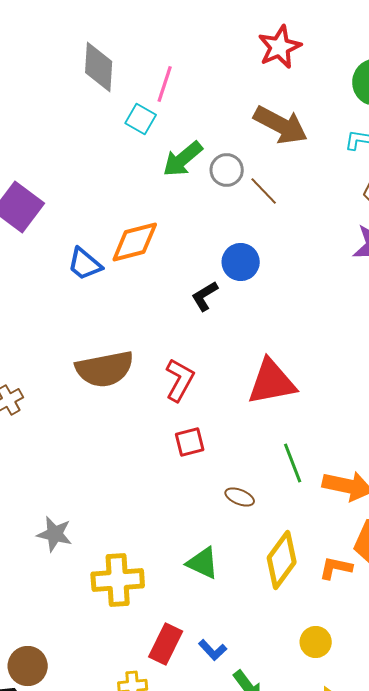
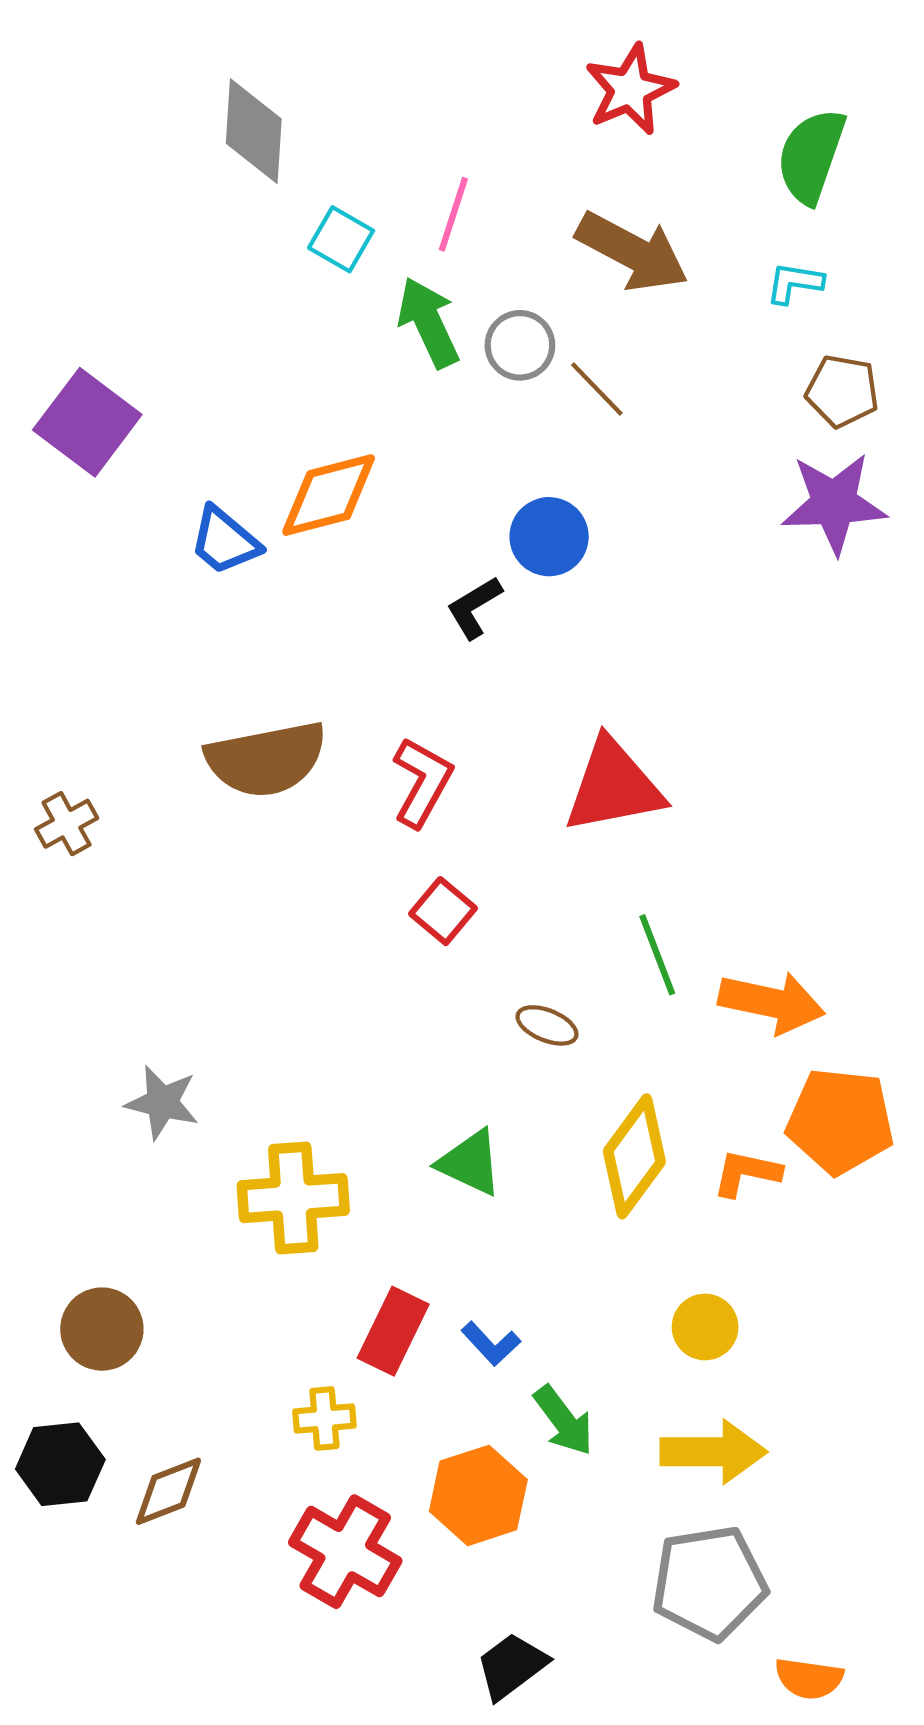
pink line: (165, 84) -> (453, 214), moved
green arrow: (183, 159) -> (428, 322), turned 105
red square: (190, 442) -> (443, 911), turned -36
brown circle: (28, 666) -> (102, 1329), moved

